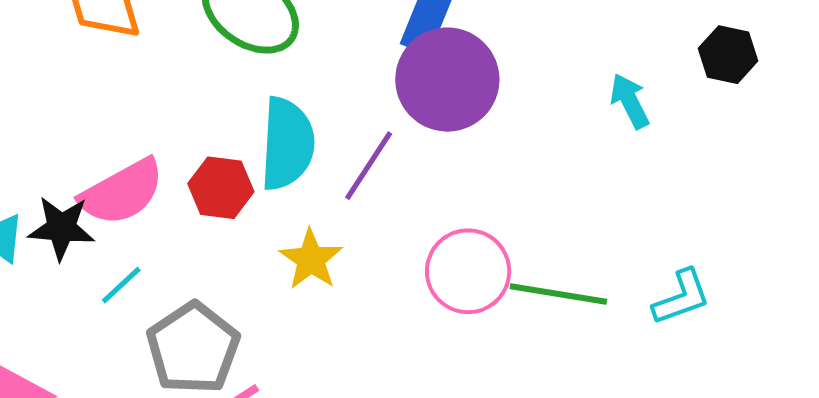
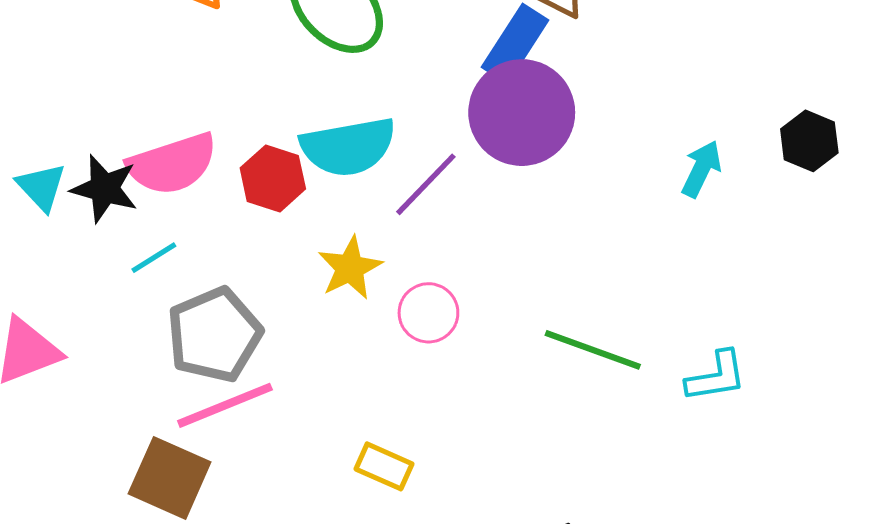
cyan arrow: (630, 101) -> (701, 169), turned 42
cyan semicircle: (287, 144) -> (348, 147), turned 66
pink circle: (468, 271) -> (428, 313), moved, size x0.7

